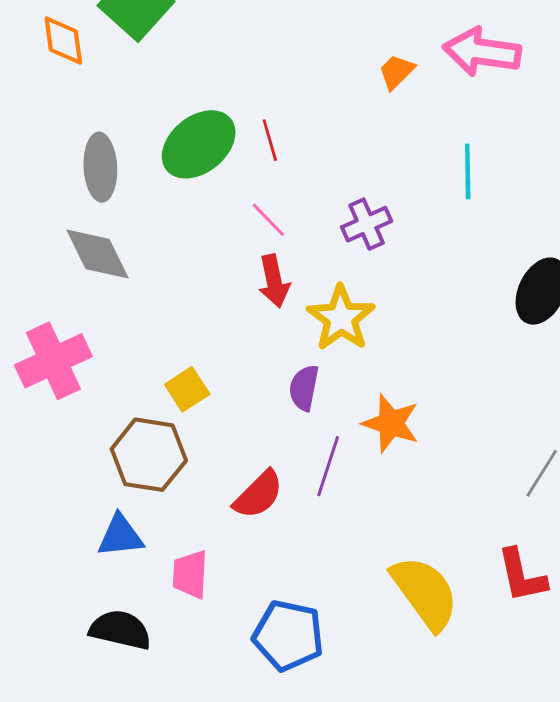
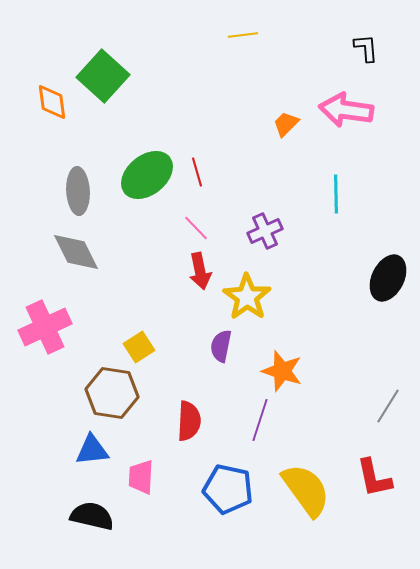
purple line: (328, 466) -> (260, 420), moved
red semicircle: (258, 495) -> (189, 421), turned -42
blue pentagon: (288, 636) -> (228, 489), moved

